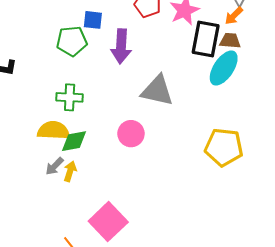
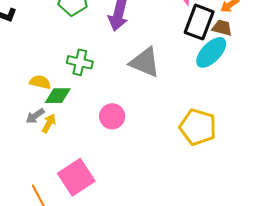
green cross: (70, 97) -> (80, 62), moved
yellow semicircle: (53, 130) -> (40, 82), size x0.7
pink circle: (131, 134) -> (112, 116), moved

